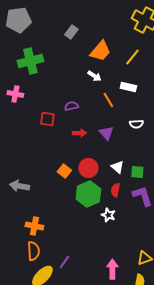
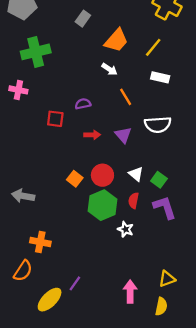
white rectangle: (128, 87) -> (160, 77), moved
white semicircle: (136, 124) -> (158, 125), size x1.6
green square: (137, 172) -> (159, 180), turned 32
orange semicircle: (33, 251) -> (23, 271), moved, turned 36

